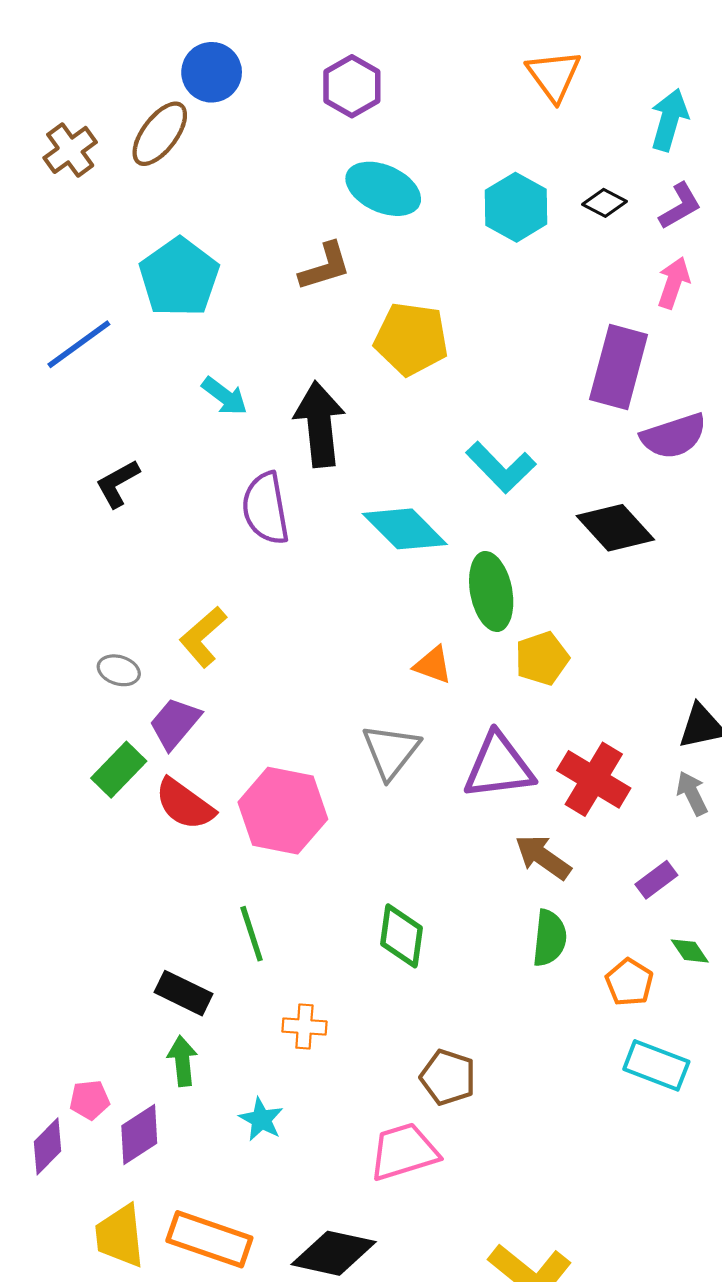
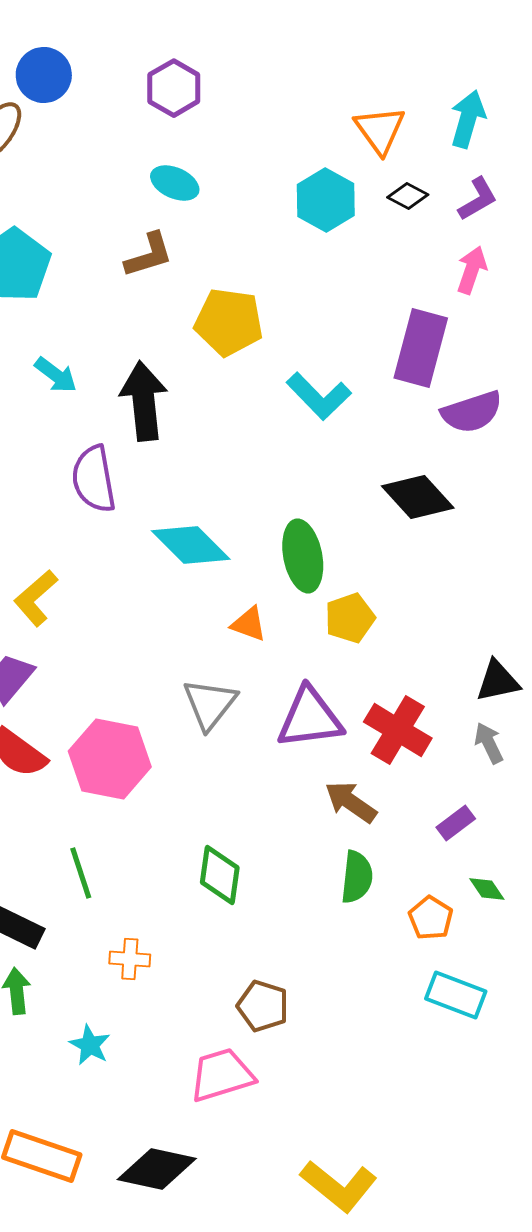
orange triangle: (554, 75) -> (380, 130), moved
cyan ellipse: (383, 189) -> (175, 183), moved, size x0.7
cyan L-shape: (501, 467) -> (319, 396), moved
cyan diamond: (405, 529) -> (191, 545), moved

